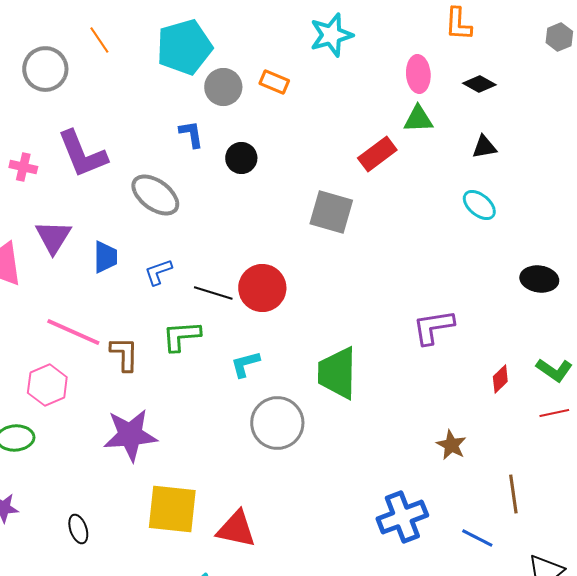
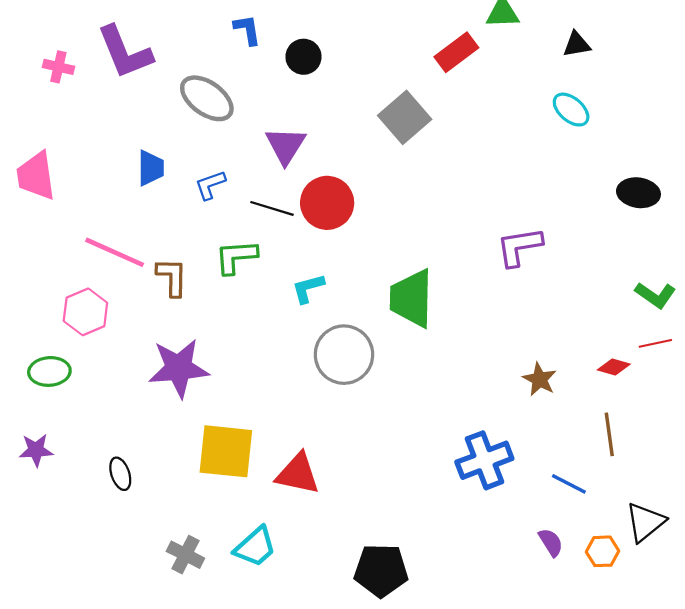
gray square: (331, 212) -> (405, 117), turned 33
purple triangle: (53, 237) -> (286, 146), moved
red diamond: (500, 379) -> (614, 367), moved, turned 60

